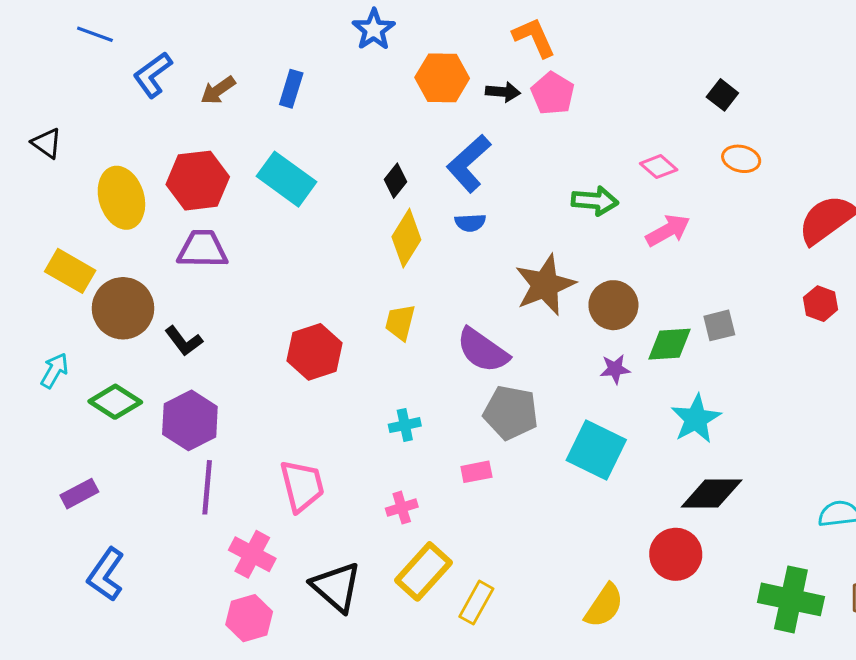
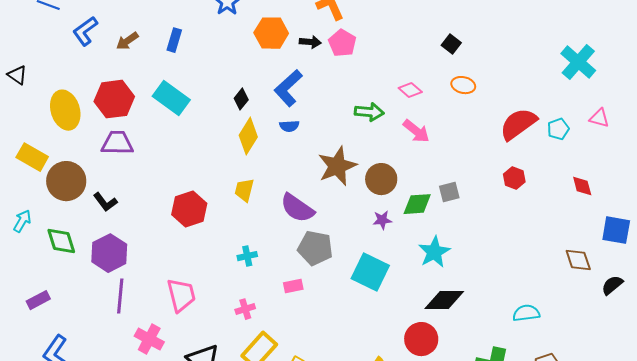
pink arrow: (668, 230) -> (416, 131), turned 68
green diamond: (115, 402) -> (61, 241), turned 40

